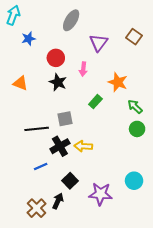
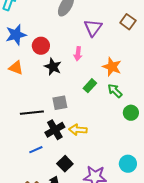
blue star: (28, 39) -> (16, 35), moved, size x1.5
red circle: (56, 58) -> (41, 46), moved
green arrow: (135, 107) -> (115, 91), moved

